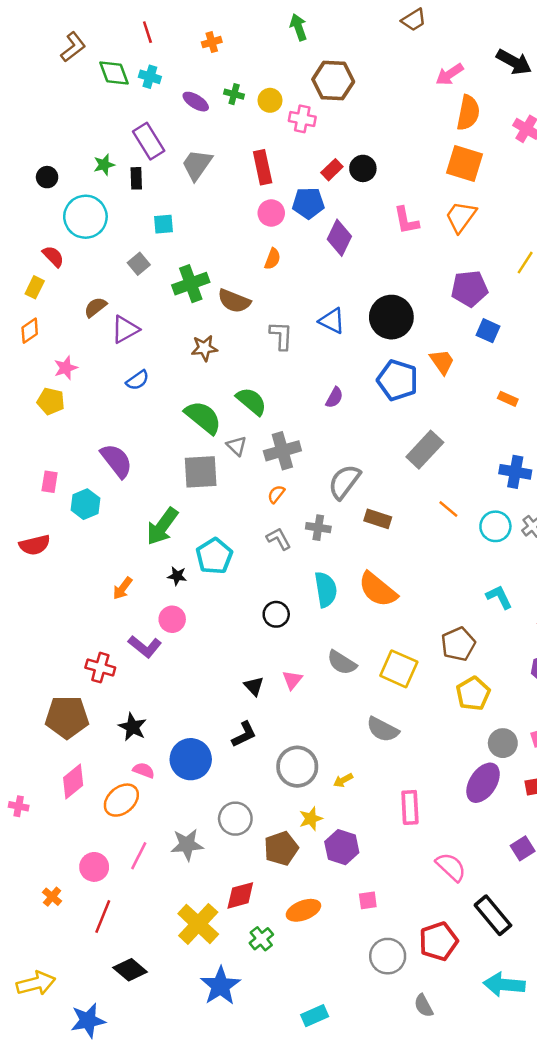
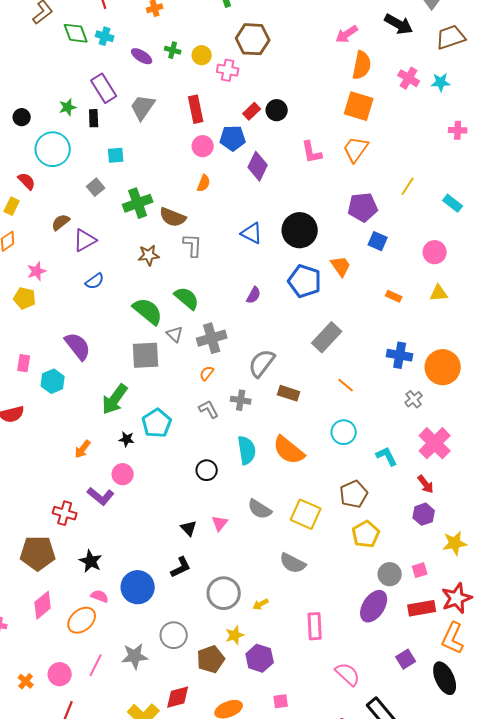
gray L-shape: (281, 336) -> (193, 245), moved
cyan circle: (495, 526) -> (344, 432), moved
orange cross: (52, 897) -> (26, 681), moved

